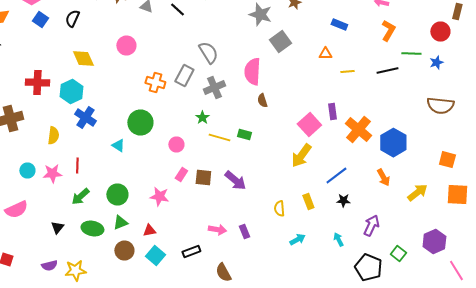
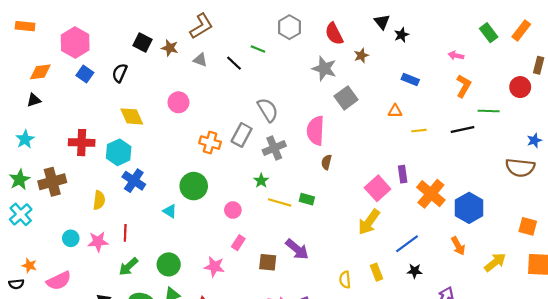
blue star: (436, 62) -> (534, 140), moved
brown semicircle: (262, 100) -> (326, 162), turned 32
brown square: (203, 178) -> (268, 262), moved

